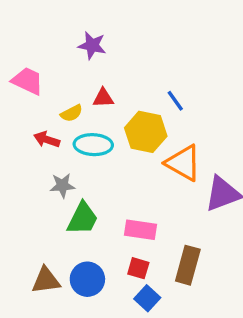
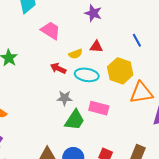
blue line: (175, 101) -> (137, 40), moved
orange triangle: (183, 163) -> (141, 93), turned -45
pink rectangle: (140, 230) -> (99, 108), moved

